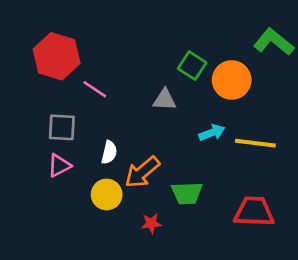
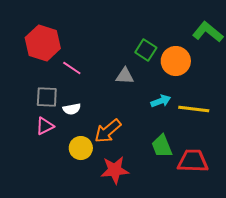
white semicircle: (109, 152) -> (72, 109), moved, turned 66
green trapezoid: (187, 193) -> (162, 146), moved, turned 70
red star: (151, 223) -> (115, 170), size x1.8

